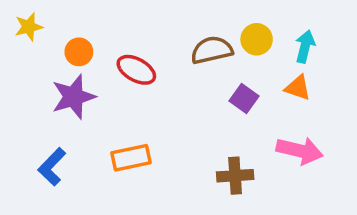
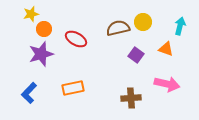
yellow star: (29, 27) -> (31, 14), moved
cyan arrow: (305, 46) -> (180, 26), moved

